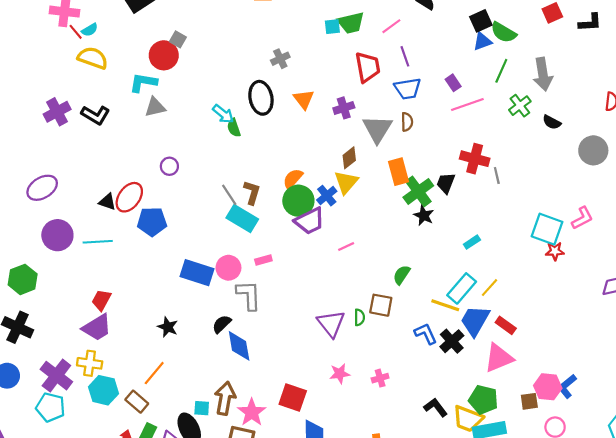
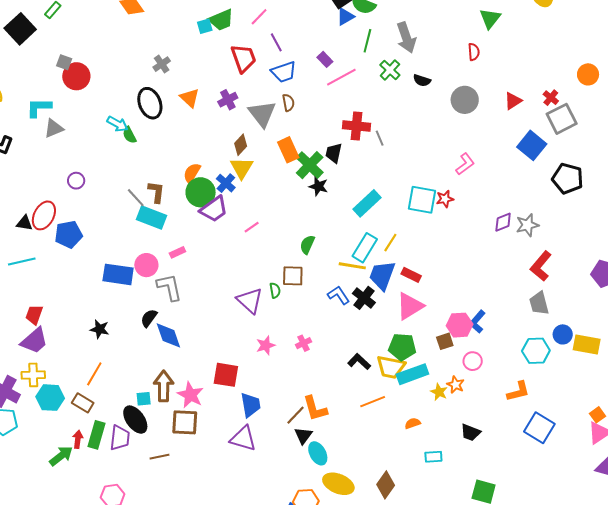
red circle: (164, 55) -> (76, 76), moved
cyan square: (547, 229) -> (422, 200), moved
cyan rectangle: (472, 242) -> (367, 203), size x1.8

